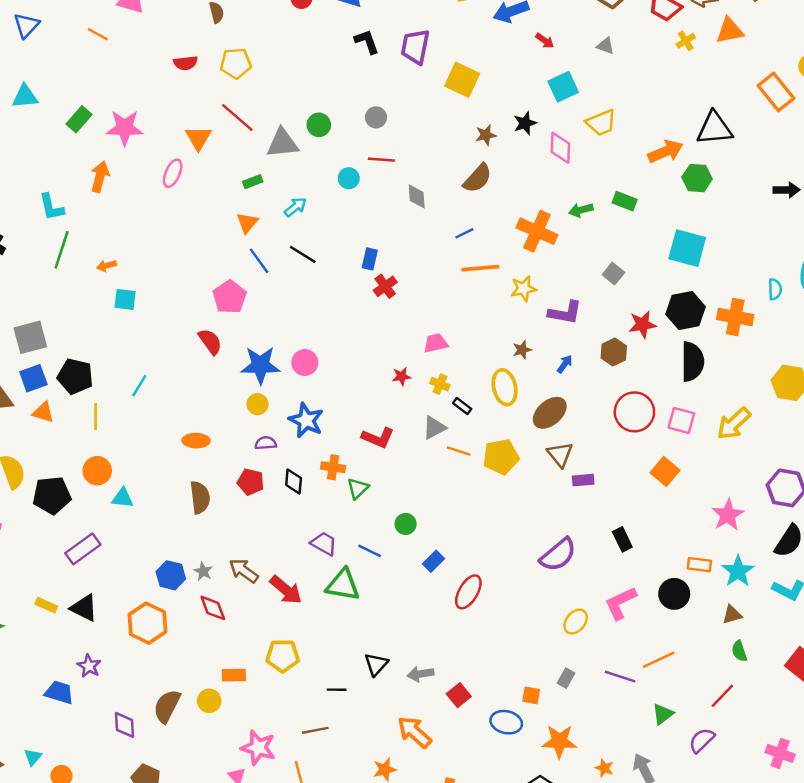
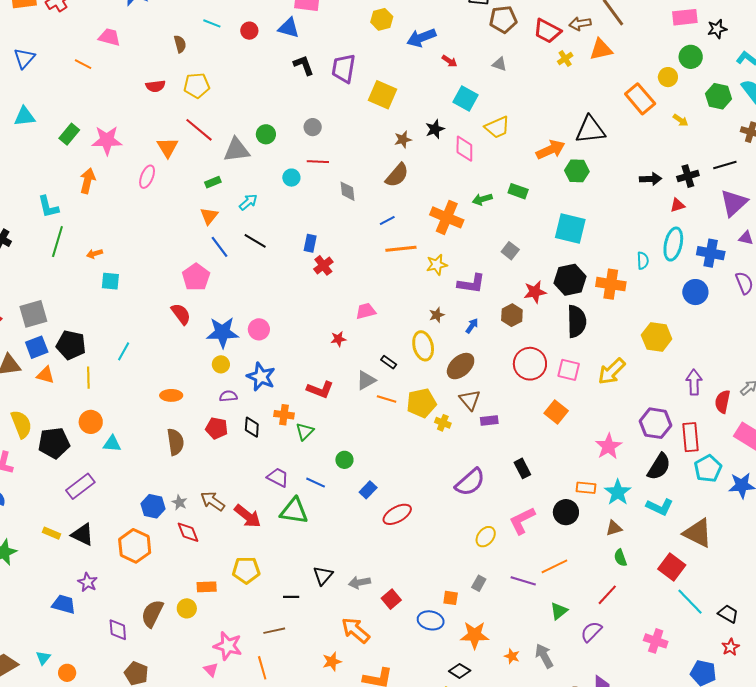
cyan square: (563, 87) -> (465, 99), turned -35
yellow cross: (440, 384) -> (443, 423), moved
red ellipse: (468, 592) -> (397, 514), turned 32

